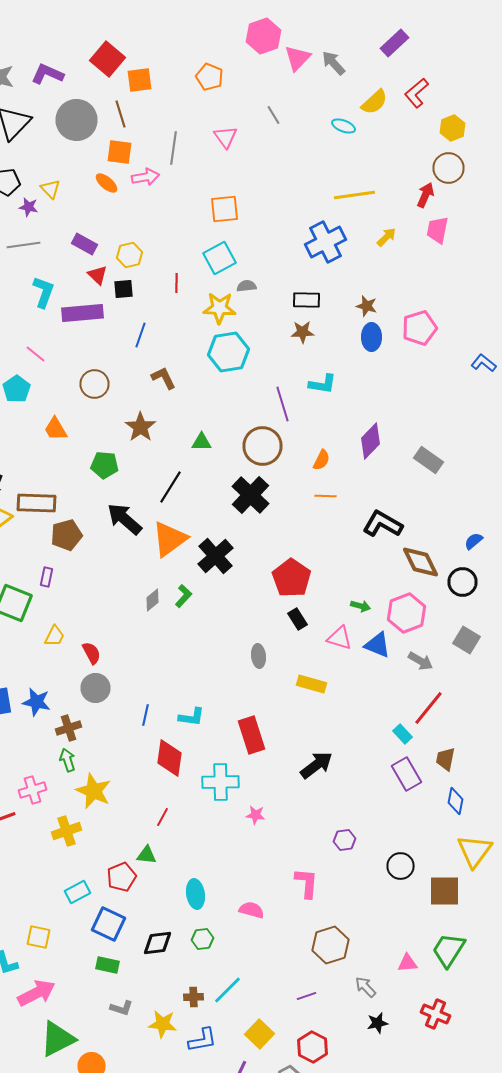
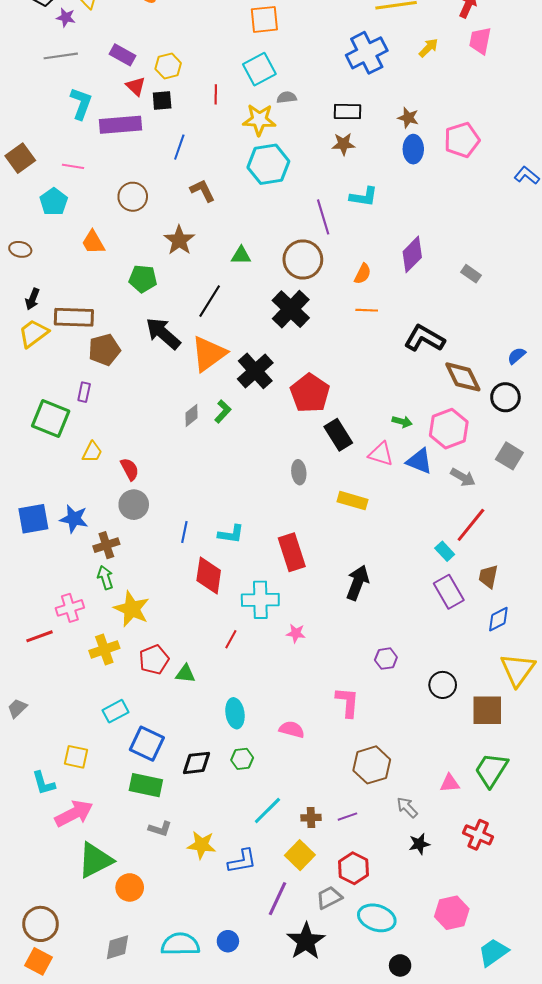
pink line: (36, 354) -> (73, 166), turned -30
gray rectangle: (428, 460) -> (471, 274), size x0.7
red pentagon: (292, 578) -> (310, 393), moved
black rectangle: (298, 619) -> (338, 435), size x1.4
black arrow: (316, 765) -> (358, 583), turned -32
blue diamond: (456, 801) -> (498, 619), turned 52
red line: (162, 817) -> (231, 639), moved
red pentagon: (122, 877) -> (154, 660), moved
green rectangle: (108, 965) -> (146, 785), size x1.4
brown cross: (194, 997) -> (311, 818), moved

